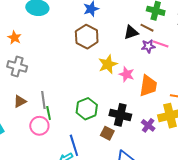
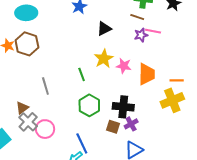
black triangle: (131, 32) -> (104, 29), moved
brown hexagon: (87, 37) -> (27, 44), moved
gray cross: (17, 66) -> (28, 122), moved, turned 36
gray line: (43, 100) -> (45, 86), moved
green line: (49, 113) -> (82, 74), moved
purple cross: (148, 125) -> (131, 124), moved, turned 32

